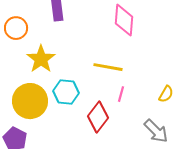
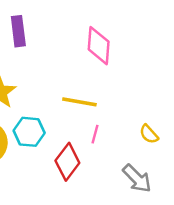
yellow semicircle: (166, 94) -> (149, 134), turned 108

